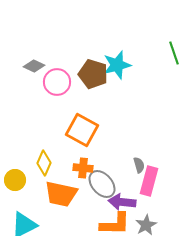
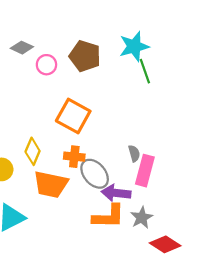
green line: (174, 53) -> (145, 71), moved
cyan star: (117, 65) -> (134, 46), moved
pink circle: (57, 82) -> (46, 65), size x0.7

